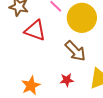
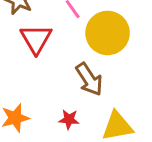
red triangle: (35, 30) -> (36, 39), turned 30

